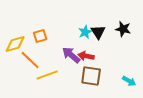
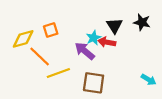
cyan star: (85, 32) -> (94, 38), moved
red arrow: (86, 56) -> (107, 42), moved
brown square: (91, 76) -> (94, 83), moved

